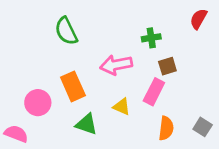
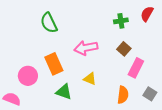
green cross: (151, 38) -> (121, 21), moved
brown square: (167, 66) -> (124, 49), turned -32
pink rectangle: (154, 92) -> (136, 68), moved

